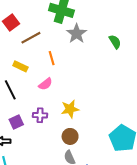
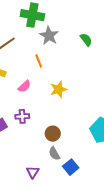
orange line: (52, 58) -> (39, 61), moved
yellow star: (70, 109) -> (58, 89), moved

